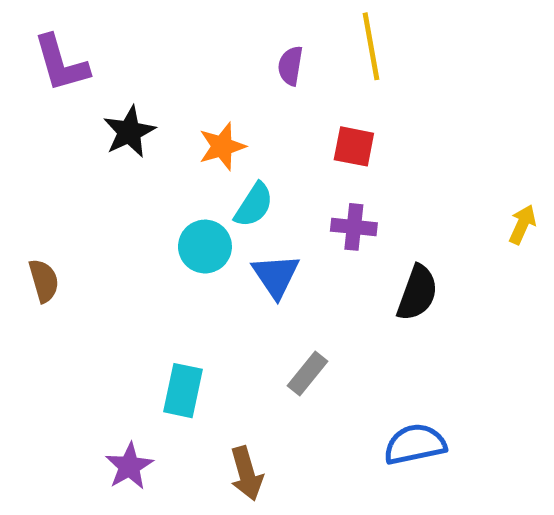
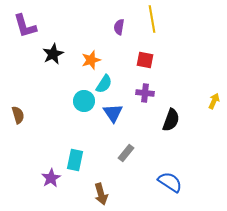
yellow arrow: (522, 225) -> (214, 101), moved
blue semicircle: (415, 444) -> (170, 182), turned 45
purple star: (129, 466) -> (51, 178), moved

